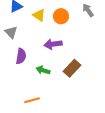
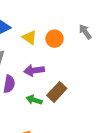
purple arrow: (53, 44) -> (34, 70), moved
brown rectangle: (72, 68) -> (57, 92), moved

